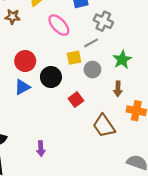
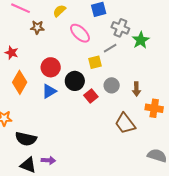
green star: (122, 60) -> (141, 40), moved
gray circle: (92, 70) -> (112, 85), moved
red square: (76, 100) -> (91, 96), moved
purple arrow: (41, 149) -> (48, 160), moved, turned -80

